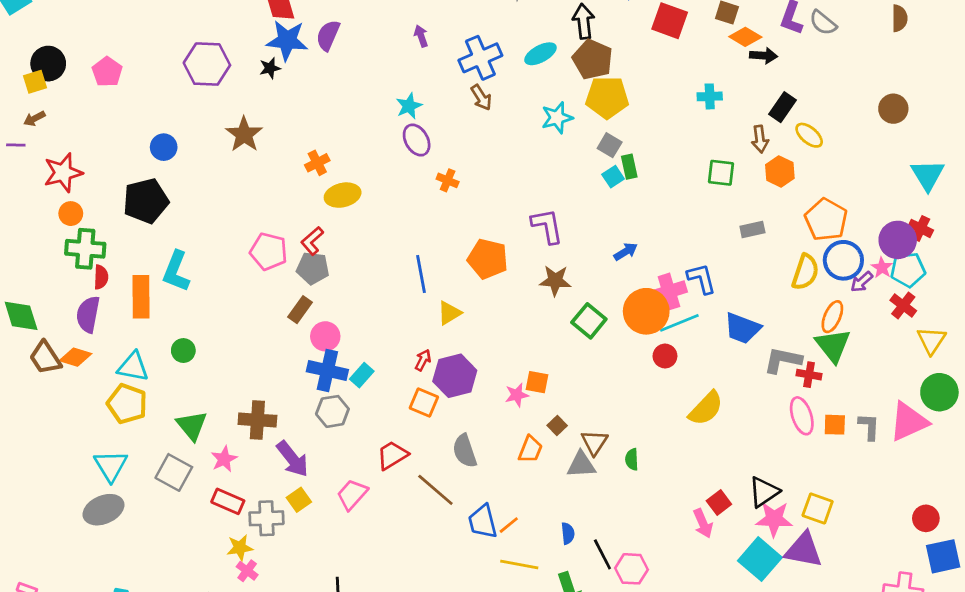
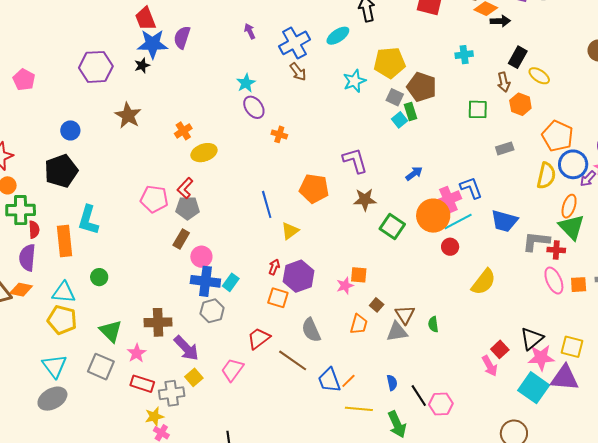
brown pentagon: (593, 59) -> (422, 87), moved

